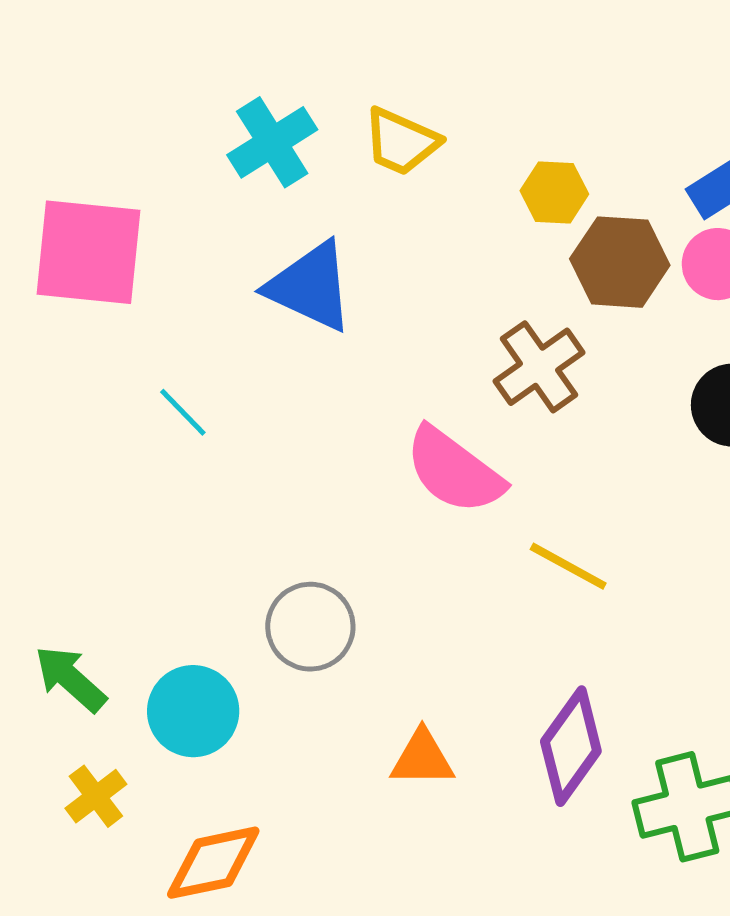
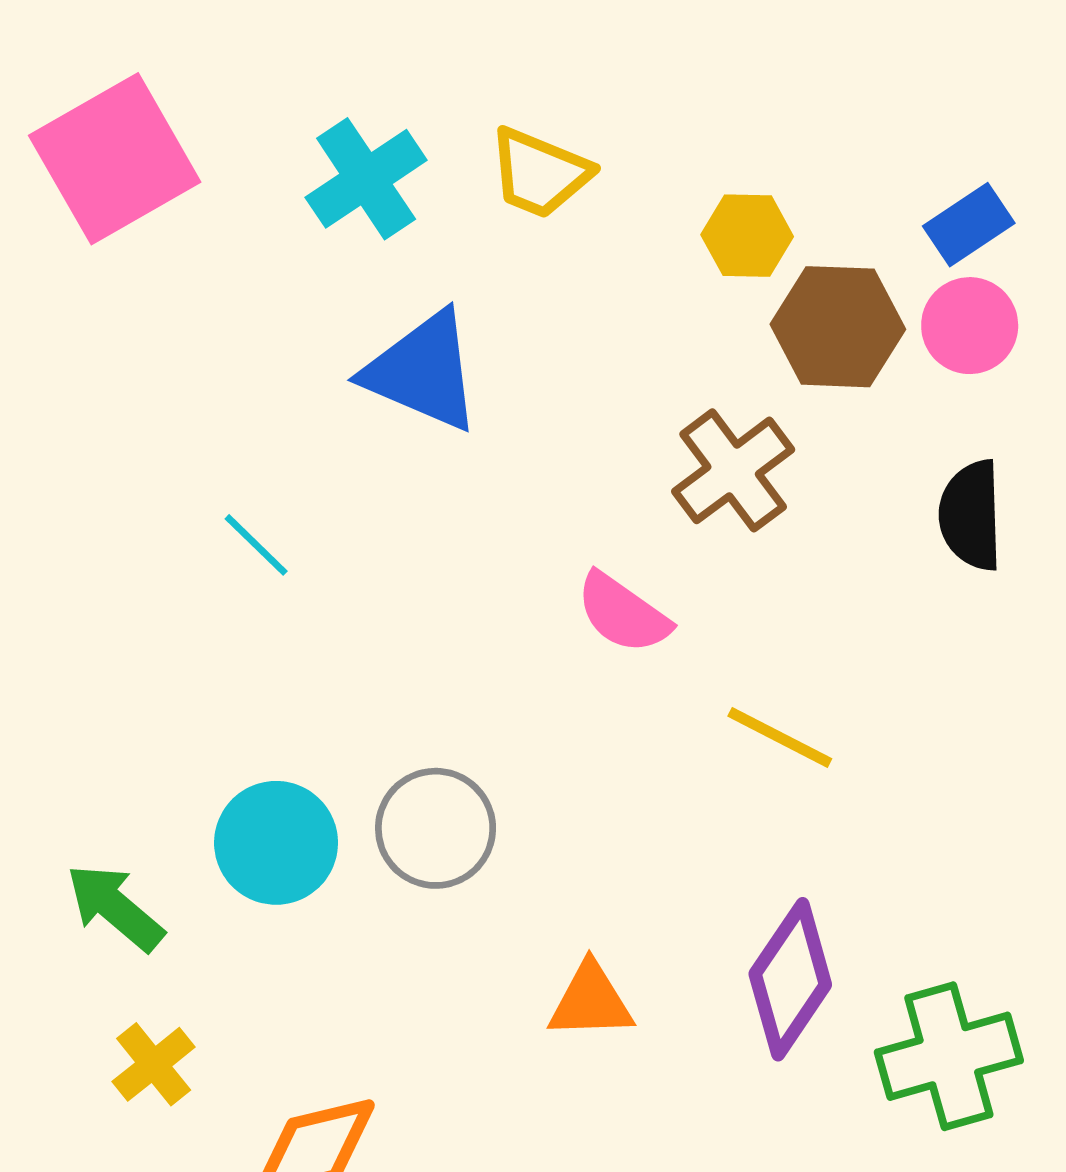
pink square: (88, 252) -> (115, 159), moved, turned -34
pink semicircle: (454, 471) -> (623, 613), size x0.7
cyan circle: (193, 711) -> (276, 843), moved

